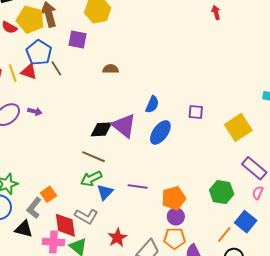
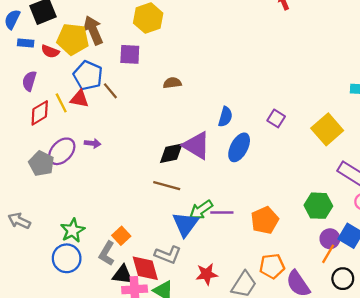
purple square: (196, 112) -> (276, 118), turned 35
green arrow: (91, 179) -> (201, 210), moved
blue triangle: (105, 192) -> (185, 224), size x1.4
purple circle: (176, 216) -> (330, 239), moved
black triangle: (24, 229) -> (123, 275), moved
red star: (117, 238) -> (207, 274), turned 30

